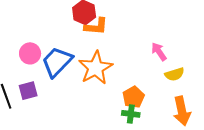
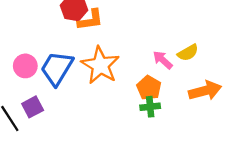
pink arrow: (159, 52) -> (163, 60), moved
orange arrow: (182, 111) -> (205, 91), turned -80

